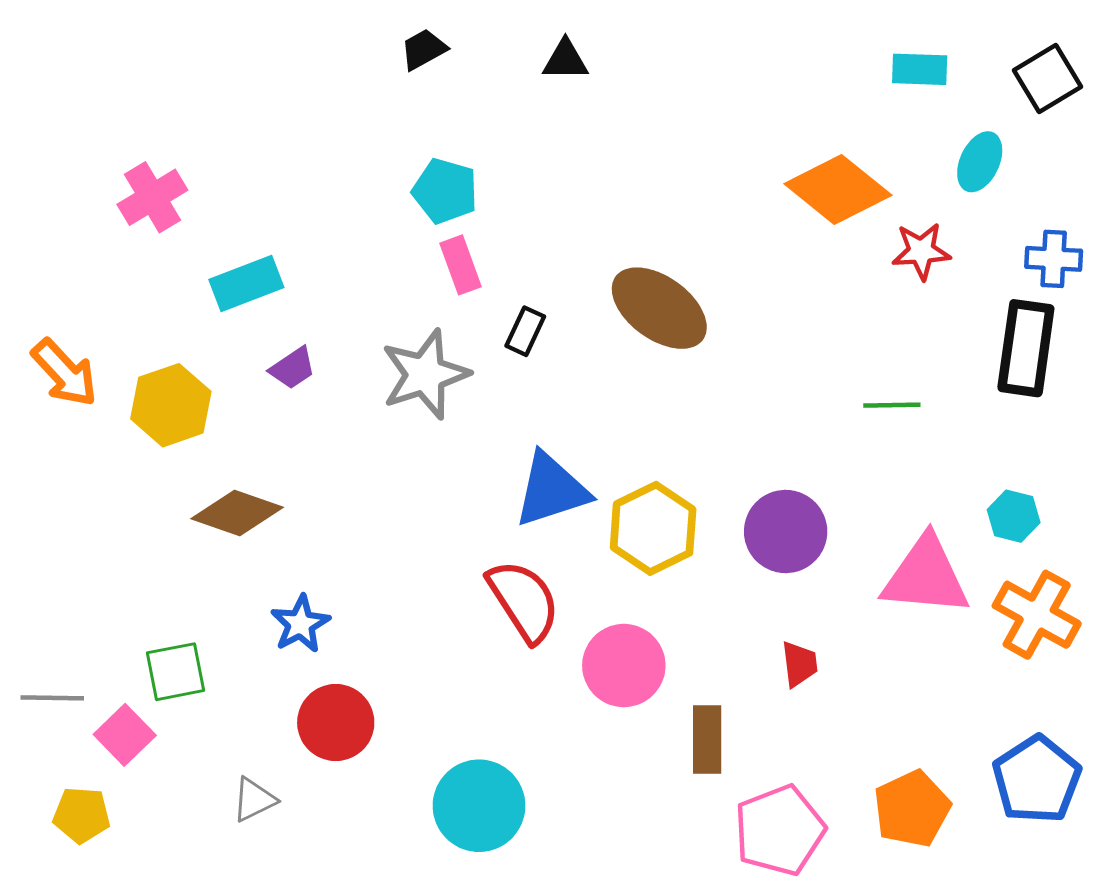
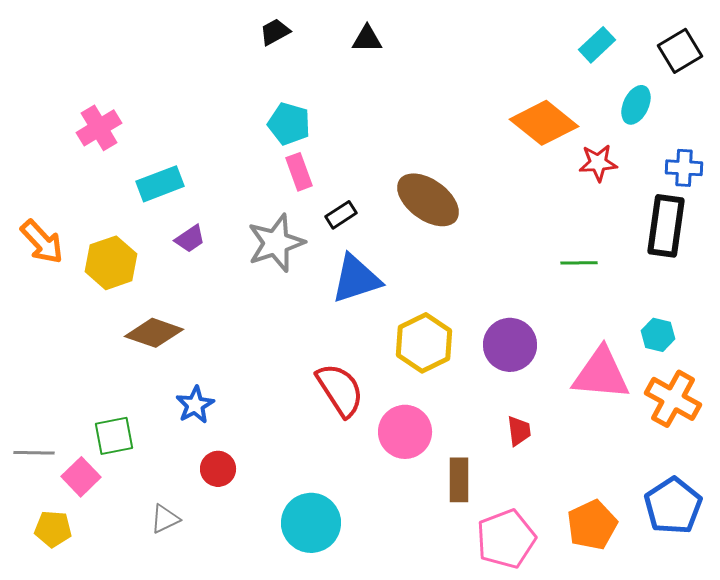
cyan rectangle: (920, 69) -> (597, 45), turned -45
black rectangle: (525, 331) -> (341, 215), turned 32
blue triangle: (551, 490) -> (356, 279), moved
red circle: (336, 723) -> (218, 469), size x0.7

